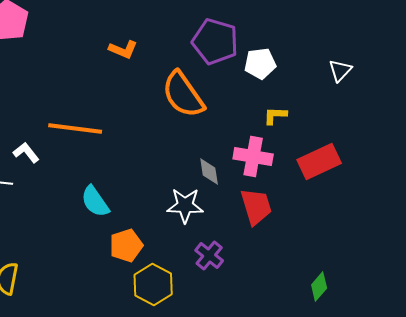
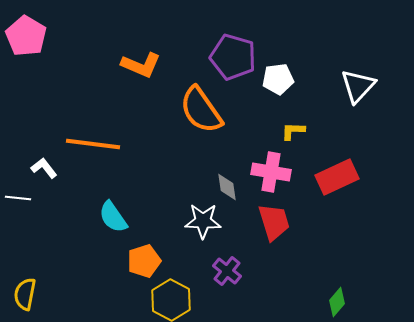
orange L-shape: (123, 50) -> (141, 65), size x1.4
white triangle: (340, 70) -> (358, 86), size x1.5

